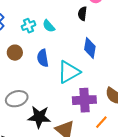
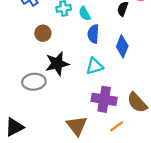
blue semicircle: (43, 58) -> (93, 34), moved
cyan triangle: (69, 72) -> (94, 66), size x0.7
black star: (39, 117) -> (57, 64), moved, turned -30

